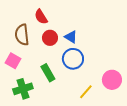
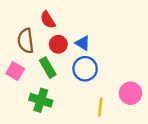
green rectangle: (48, 73) -> (48, 68), moved
green cross: (23, 89) -> (41, 100), moved, turned 36
yellow line: (86, 92) -> (100, 107), turned -35

